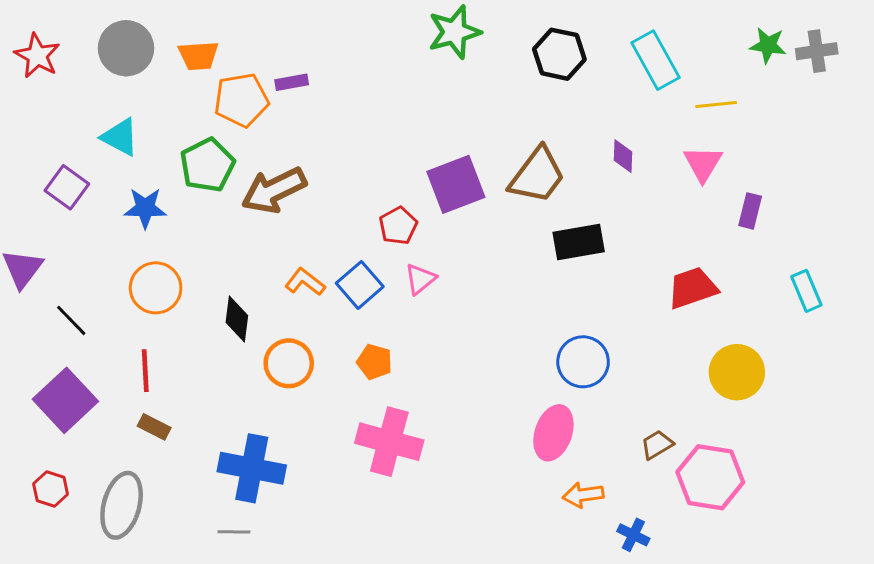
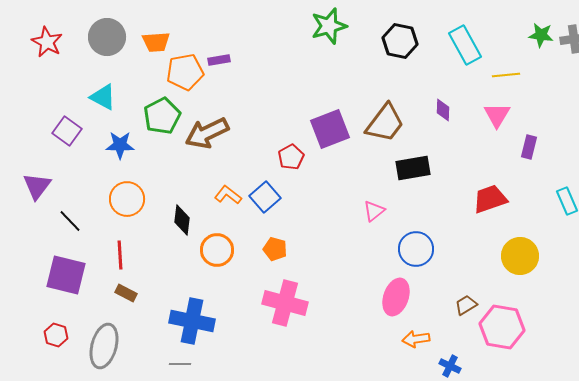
pink triangle: (420, 279) -> (374, 211), moved
purple square: (65, 400) -> (66, 275), turned -33

